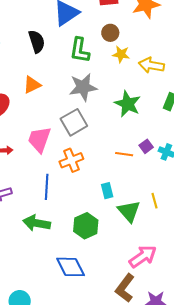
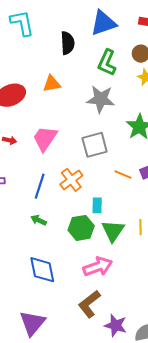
gray square: (74, 122) -> (95, 145), moved
orange cross: (71, 160) -> (71, 180), moved, turned -30
green arrow: (37, 223) -> (39, 220), moved, size x0.6
green hexagon: (86, 226) -> (81, 228), moved
pink arrow: (143, 257) -> (98, 267), moved

